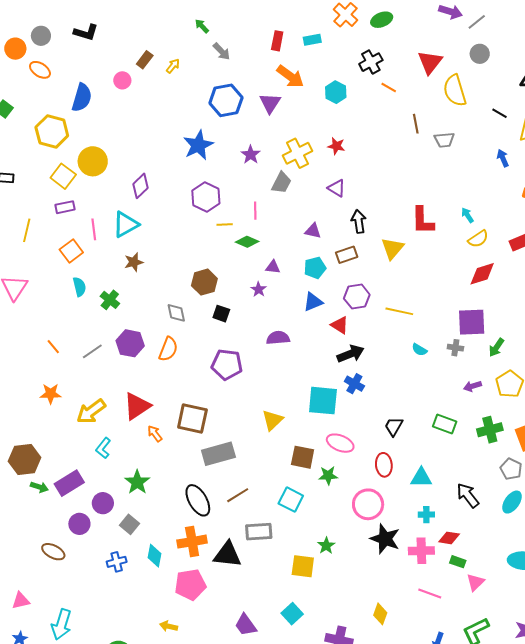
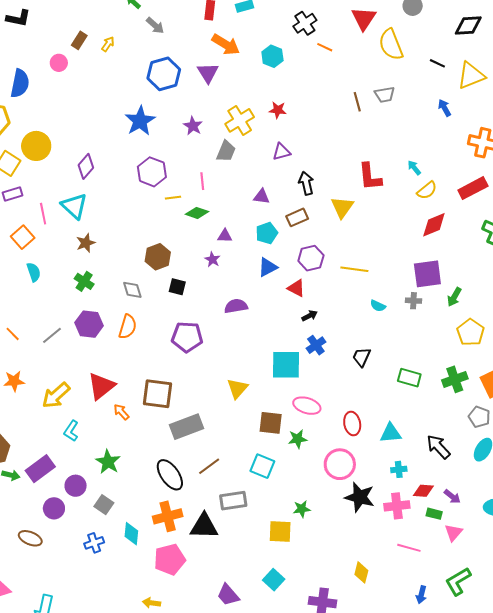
brown line: (416, 124) -> (357, 102), moved
purple triangle: (337, 188) -> (281, 152), turned -42
cyan triangle: (126, 224) -> (74, 206), turned -44
green cross: (110, 300) -> (84, 281), moved
black arrow: (351, 354) -> (310, 316), size x0.6
blue cross: (354, 384) -> (316, 345), turned 30
purple arrow: (473, 386) -> (452, 496), moved, turned -120
black trapezoid: (394, 427) -> (362, 357), moved
green star: (326, 546) -> (302, 509), turned 30

